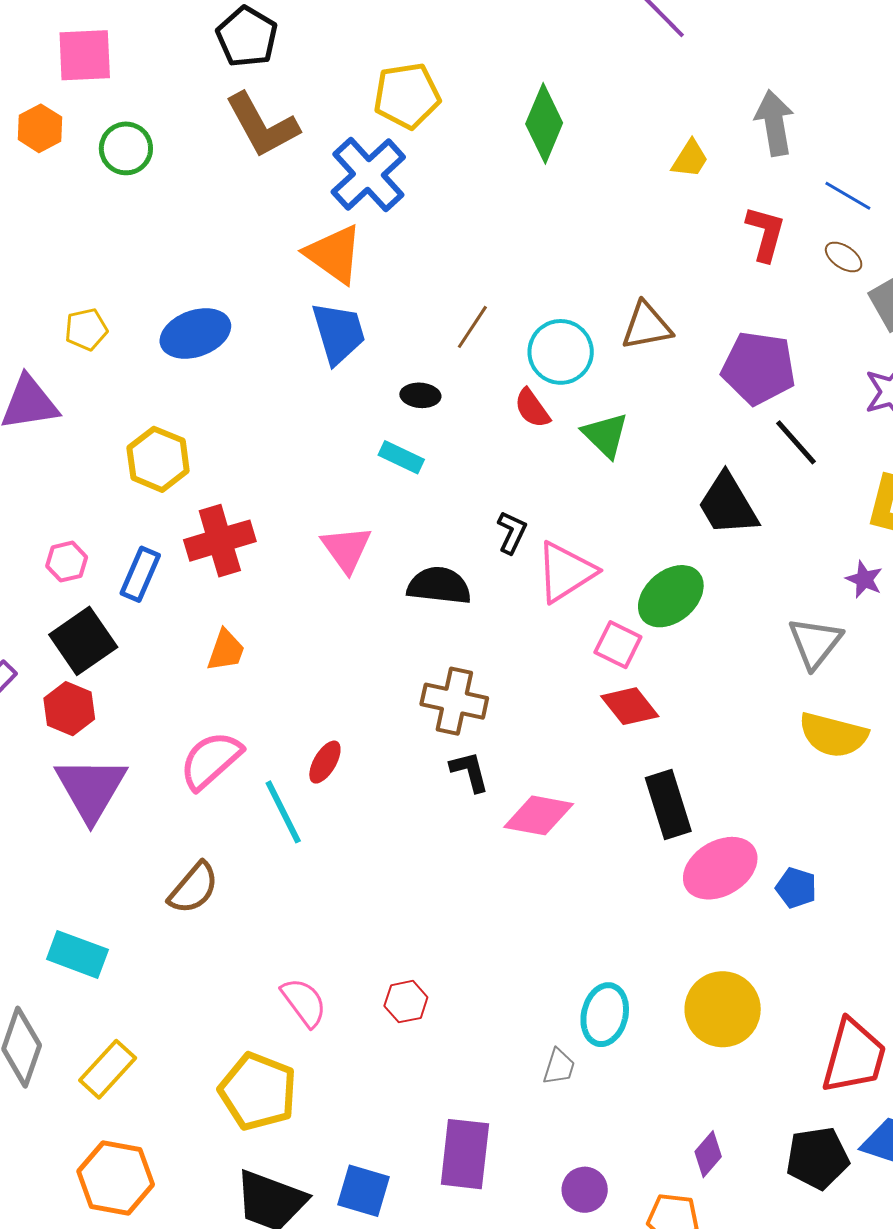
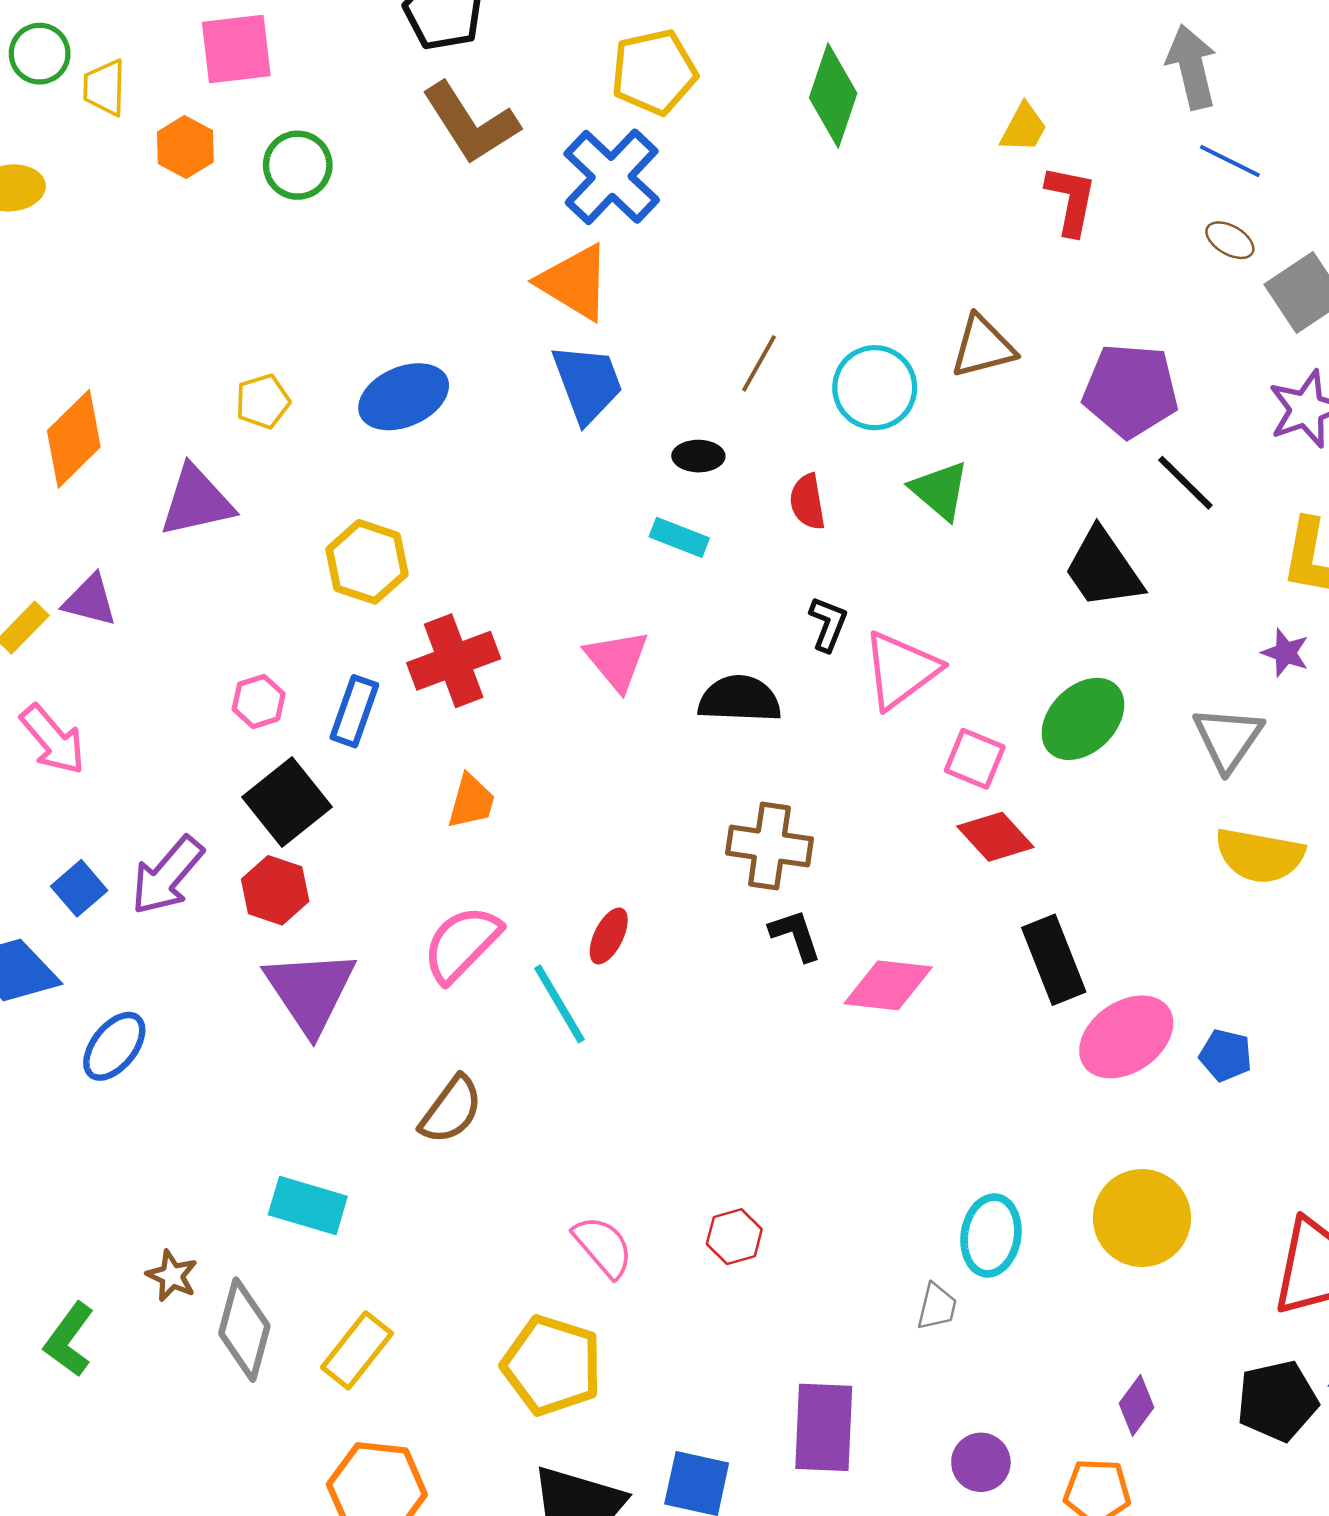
gray arrow: (774, 123) -> (1192, 67), moved
red L-shape: (765, 234) -> (1071, 200), moved
red semicircle: (532, 408) -> (807, 502), moved, turned 30
green ellipse: (671, 596) -> (1083, 719), moved

